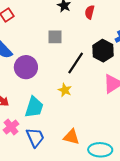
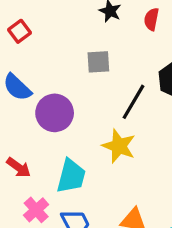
yellow star: (65, 90) -> (119, 146), size x1.5

